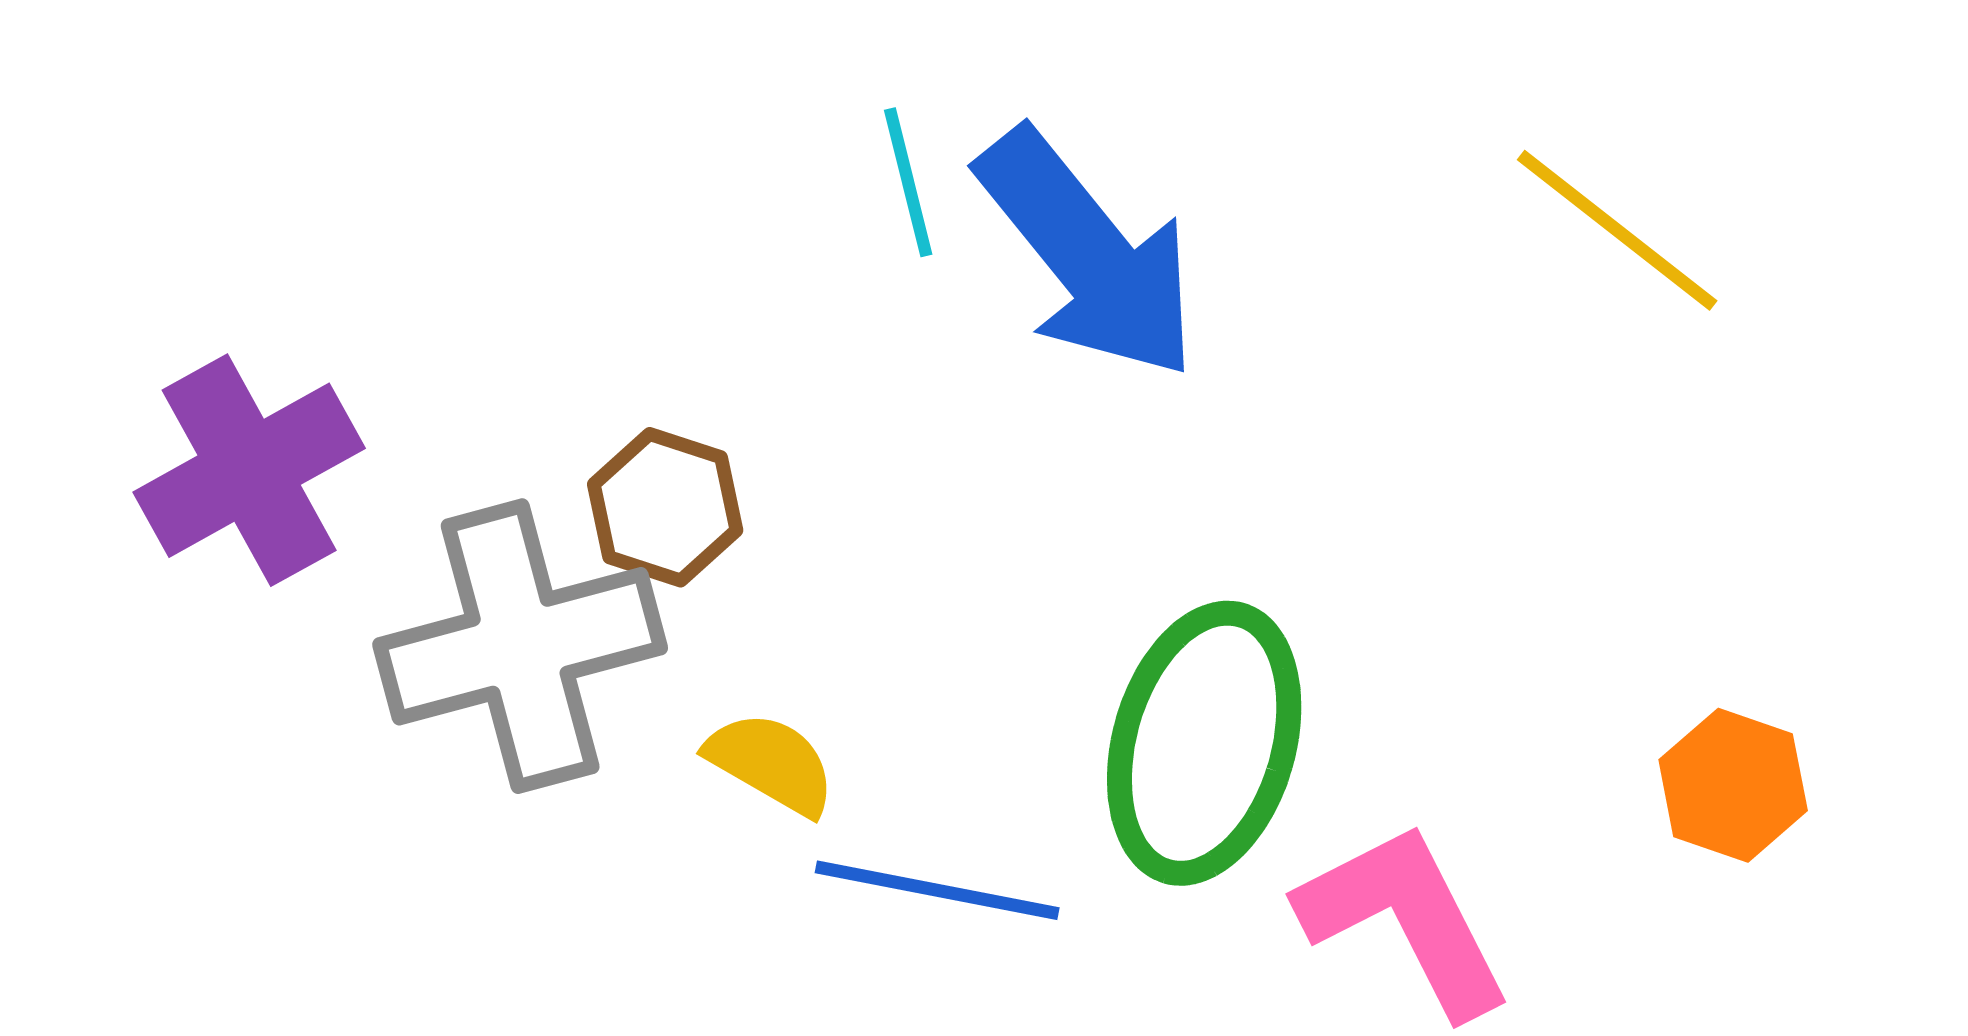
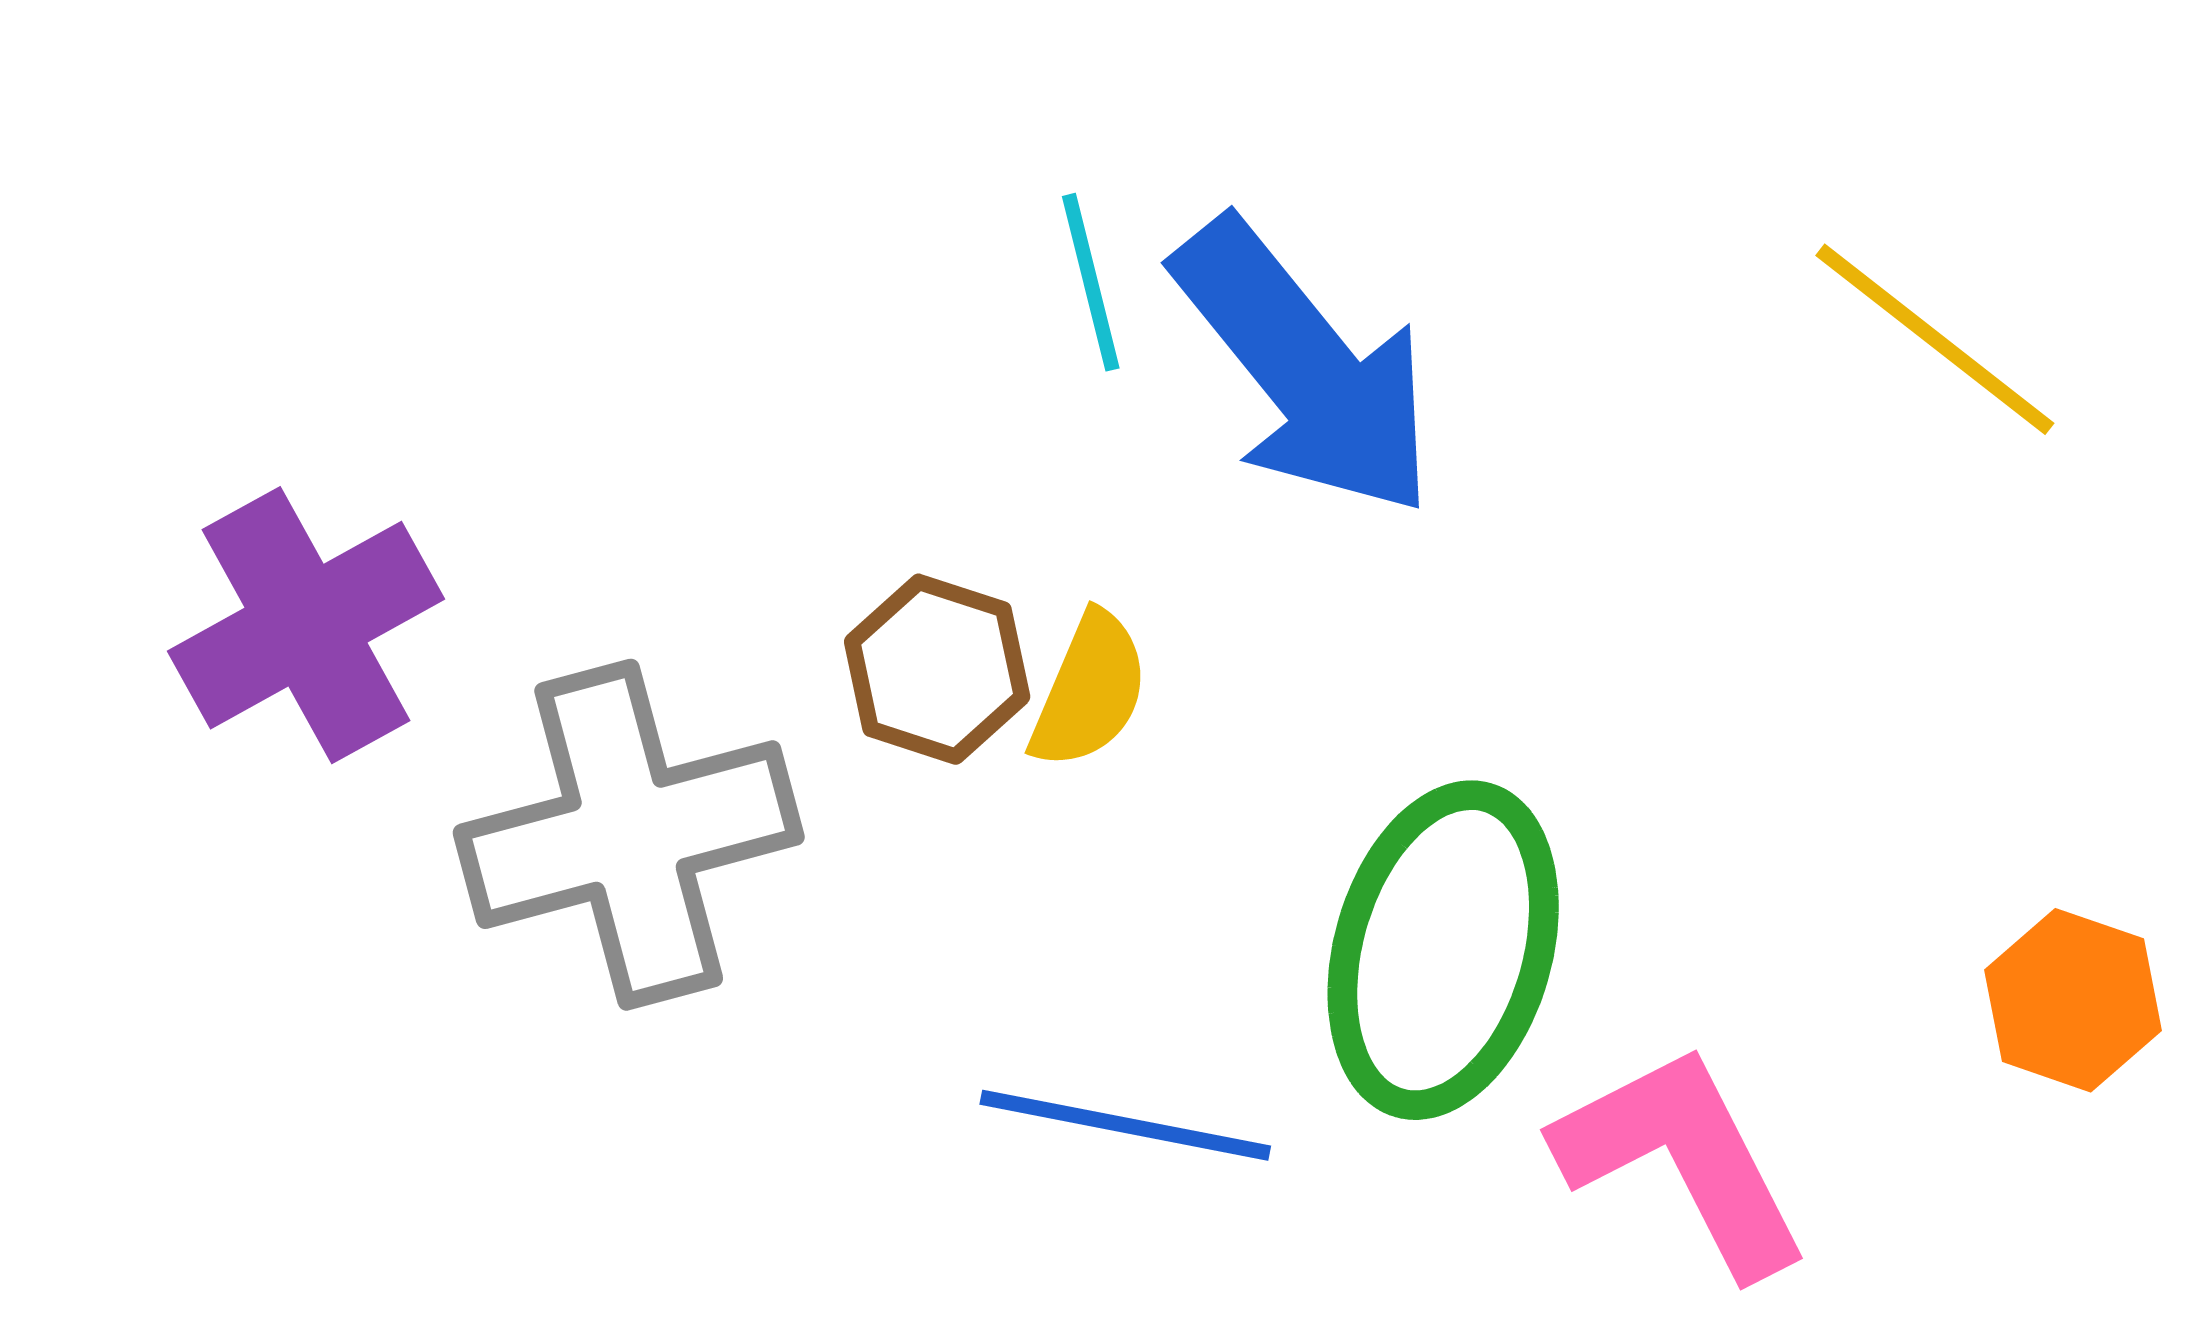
brown hexagon: (665, 507) -> (937, 669), moved
yellow semicircle: (771, 763) -> (1089, 691), moved, turned 83

